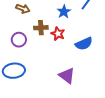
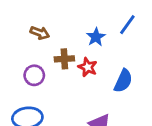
blue semicircle: (84, 44) -> (123, 81), turned -42

